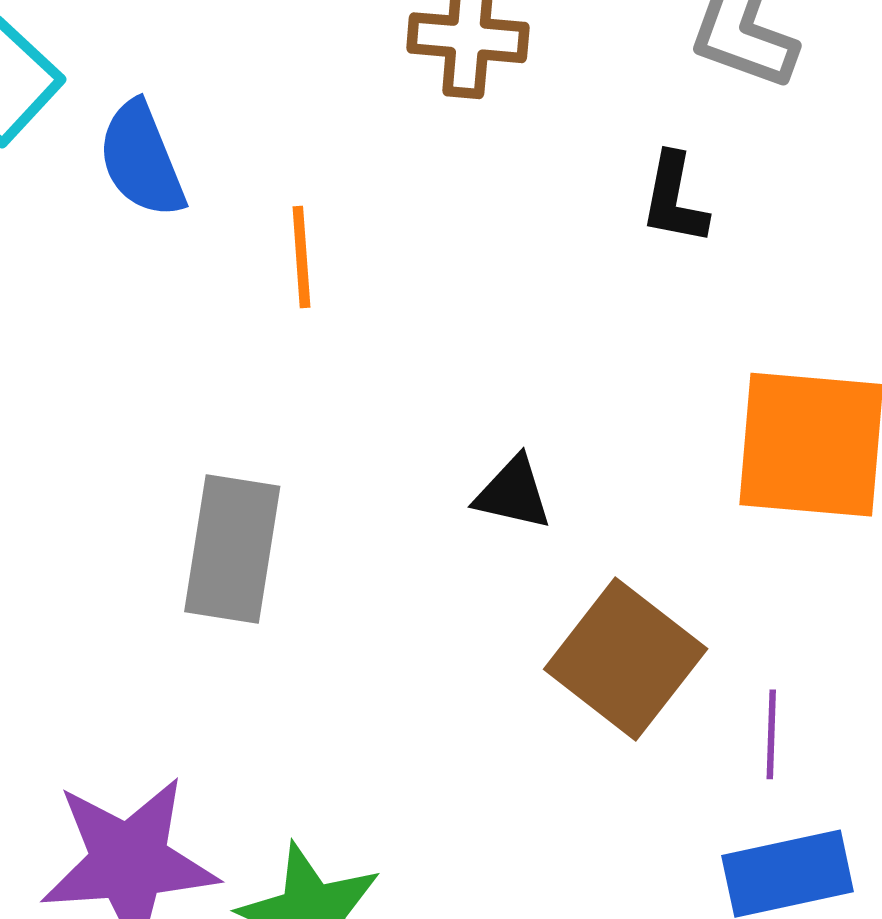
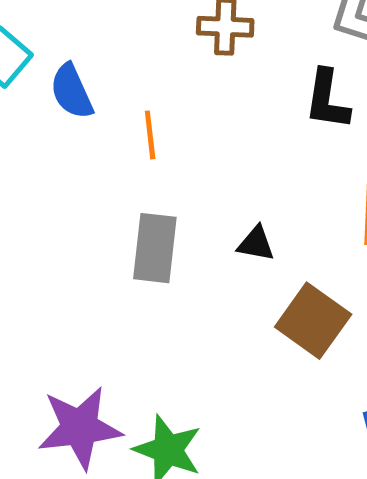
black L-shape: (674, 199) -> (327, 100), size x1.4
gray rectangle: (232, 549) -> (155, 248), moved

